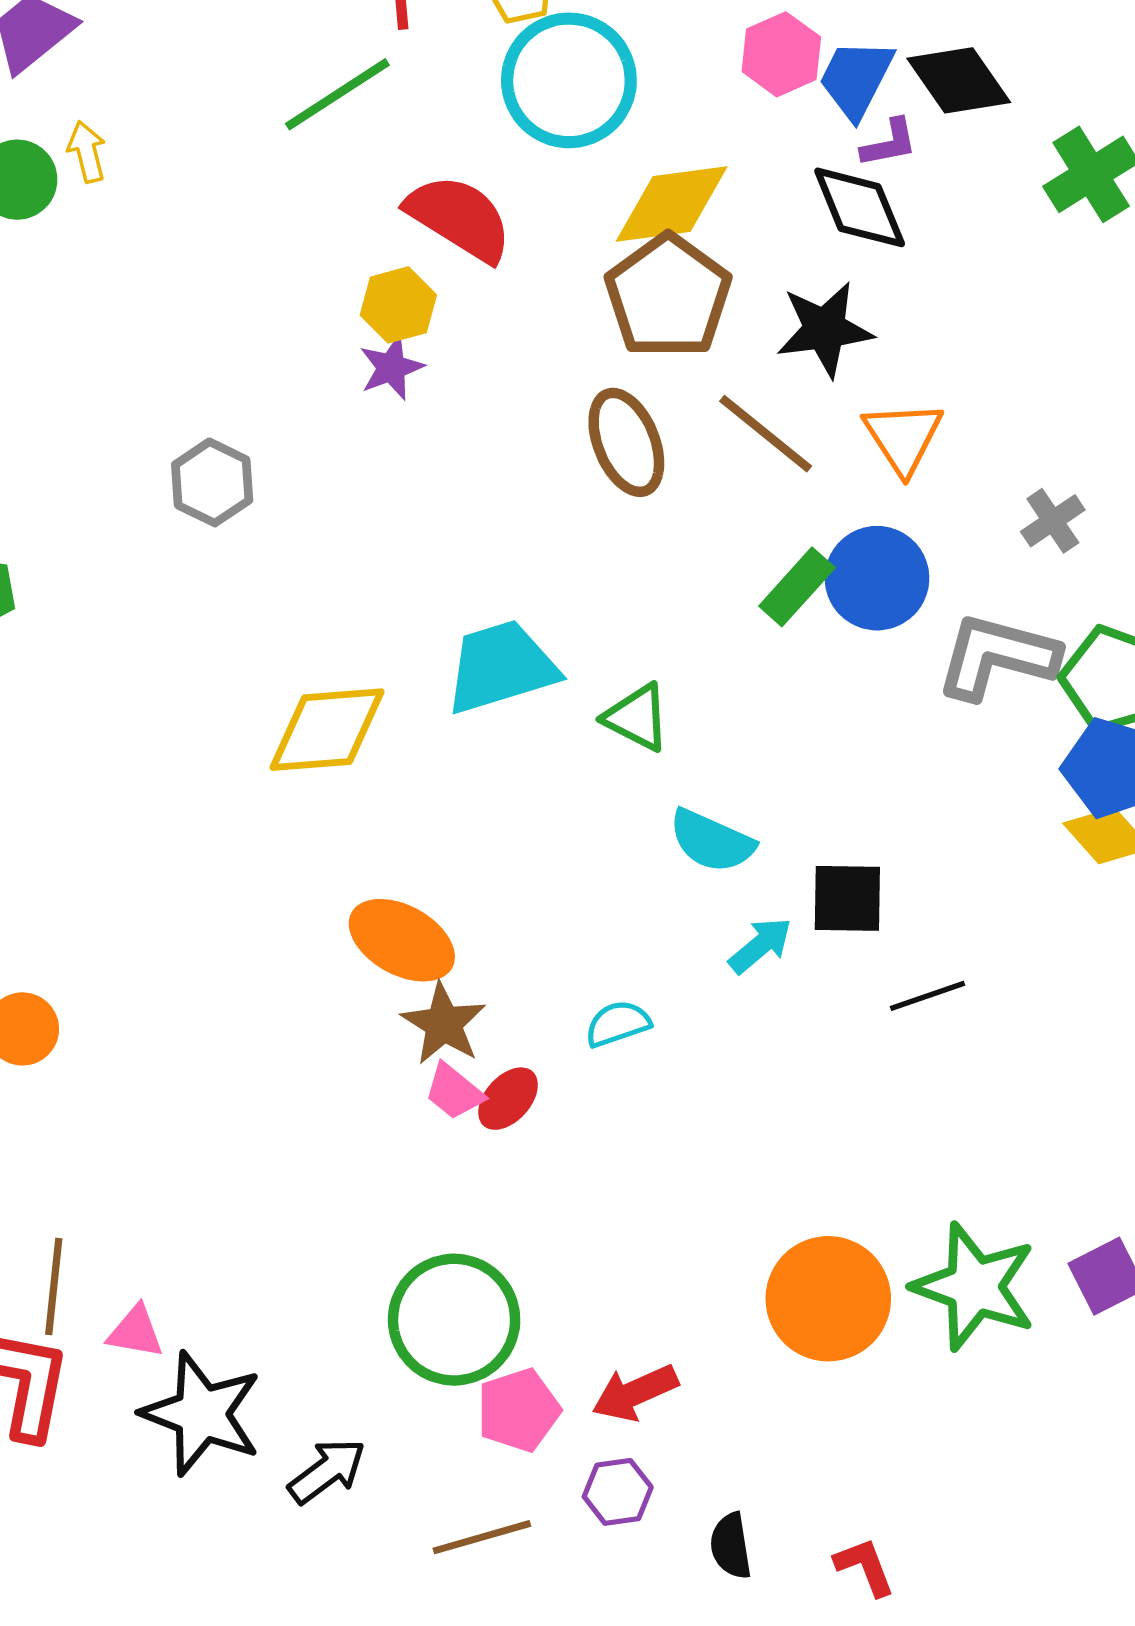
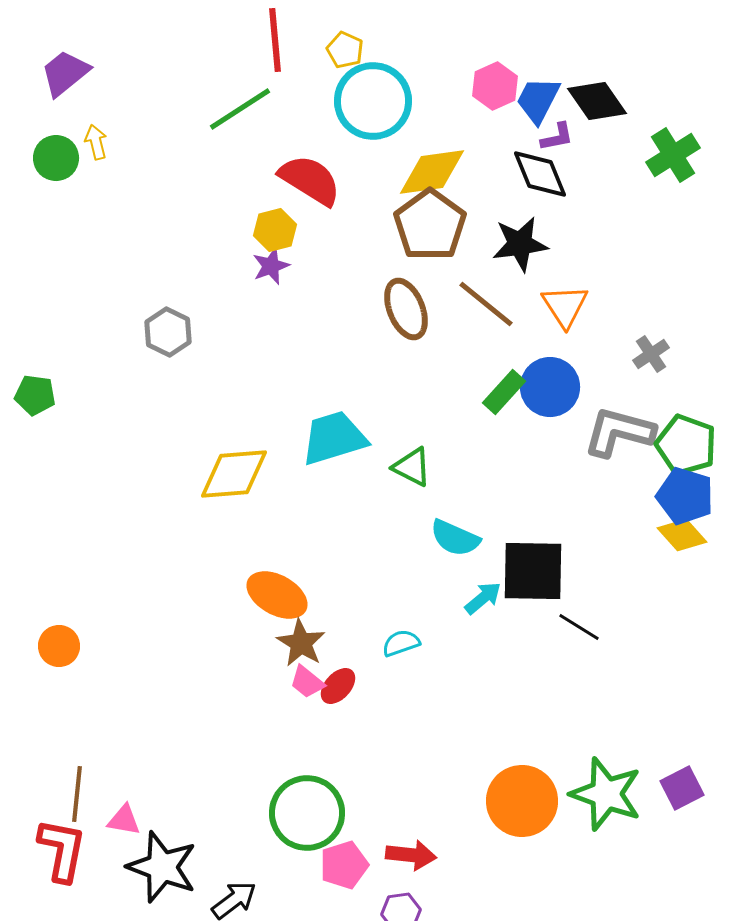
black square: (847, 898) -> (533, 571), size x1.5
black line: (927, 996) -> (579, 627), turned 51
red arrow: (635, 1393) -> (411, 855), turned -150

